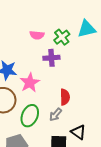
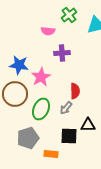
green cross: (62, 37) -> (69, 15), moved
black triangle: (78, 132) -> (88, 125), turned -35

